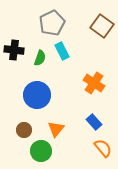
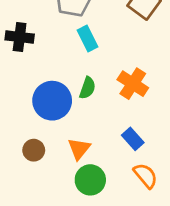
green semicircle: (40, 58) -> (87, 88), moved
green circle: (41, 151) -> (90, 180), moved

